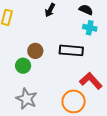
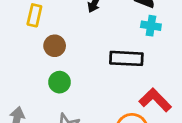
brown circle: (35, 51) -> (55, 46), moved

